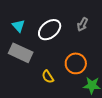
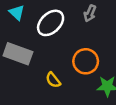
cyan triangle: (18, 26) -> (17, 12), moved

